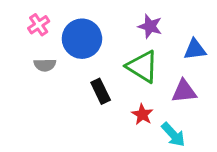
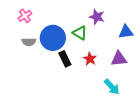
blue circle: (82, 39) -> (53, 38), moved
green triangle: (142, 67) -> (80, 33), moved, size x0.7
red star: (142, 114) -> (90, 59), moved

